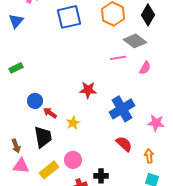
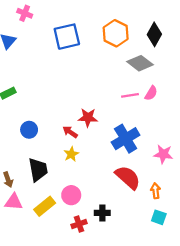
pink line: (118, 58) -> (130, 95), moved
red arrow: (50, 113) -> (70, 132), moved
red semicircle: (124, 144) -> (128, 177), size x1.4

